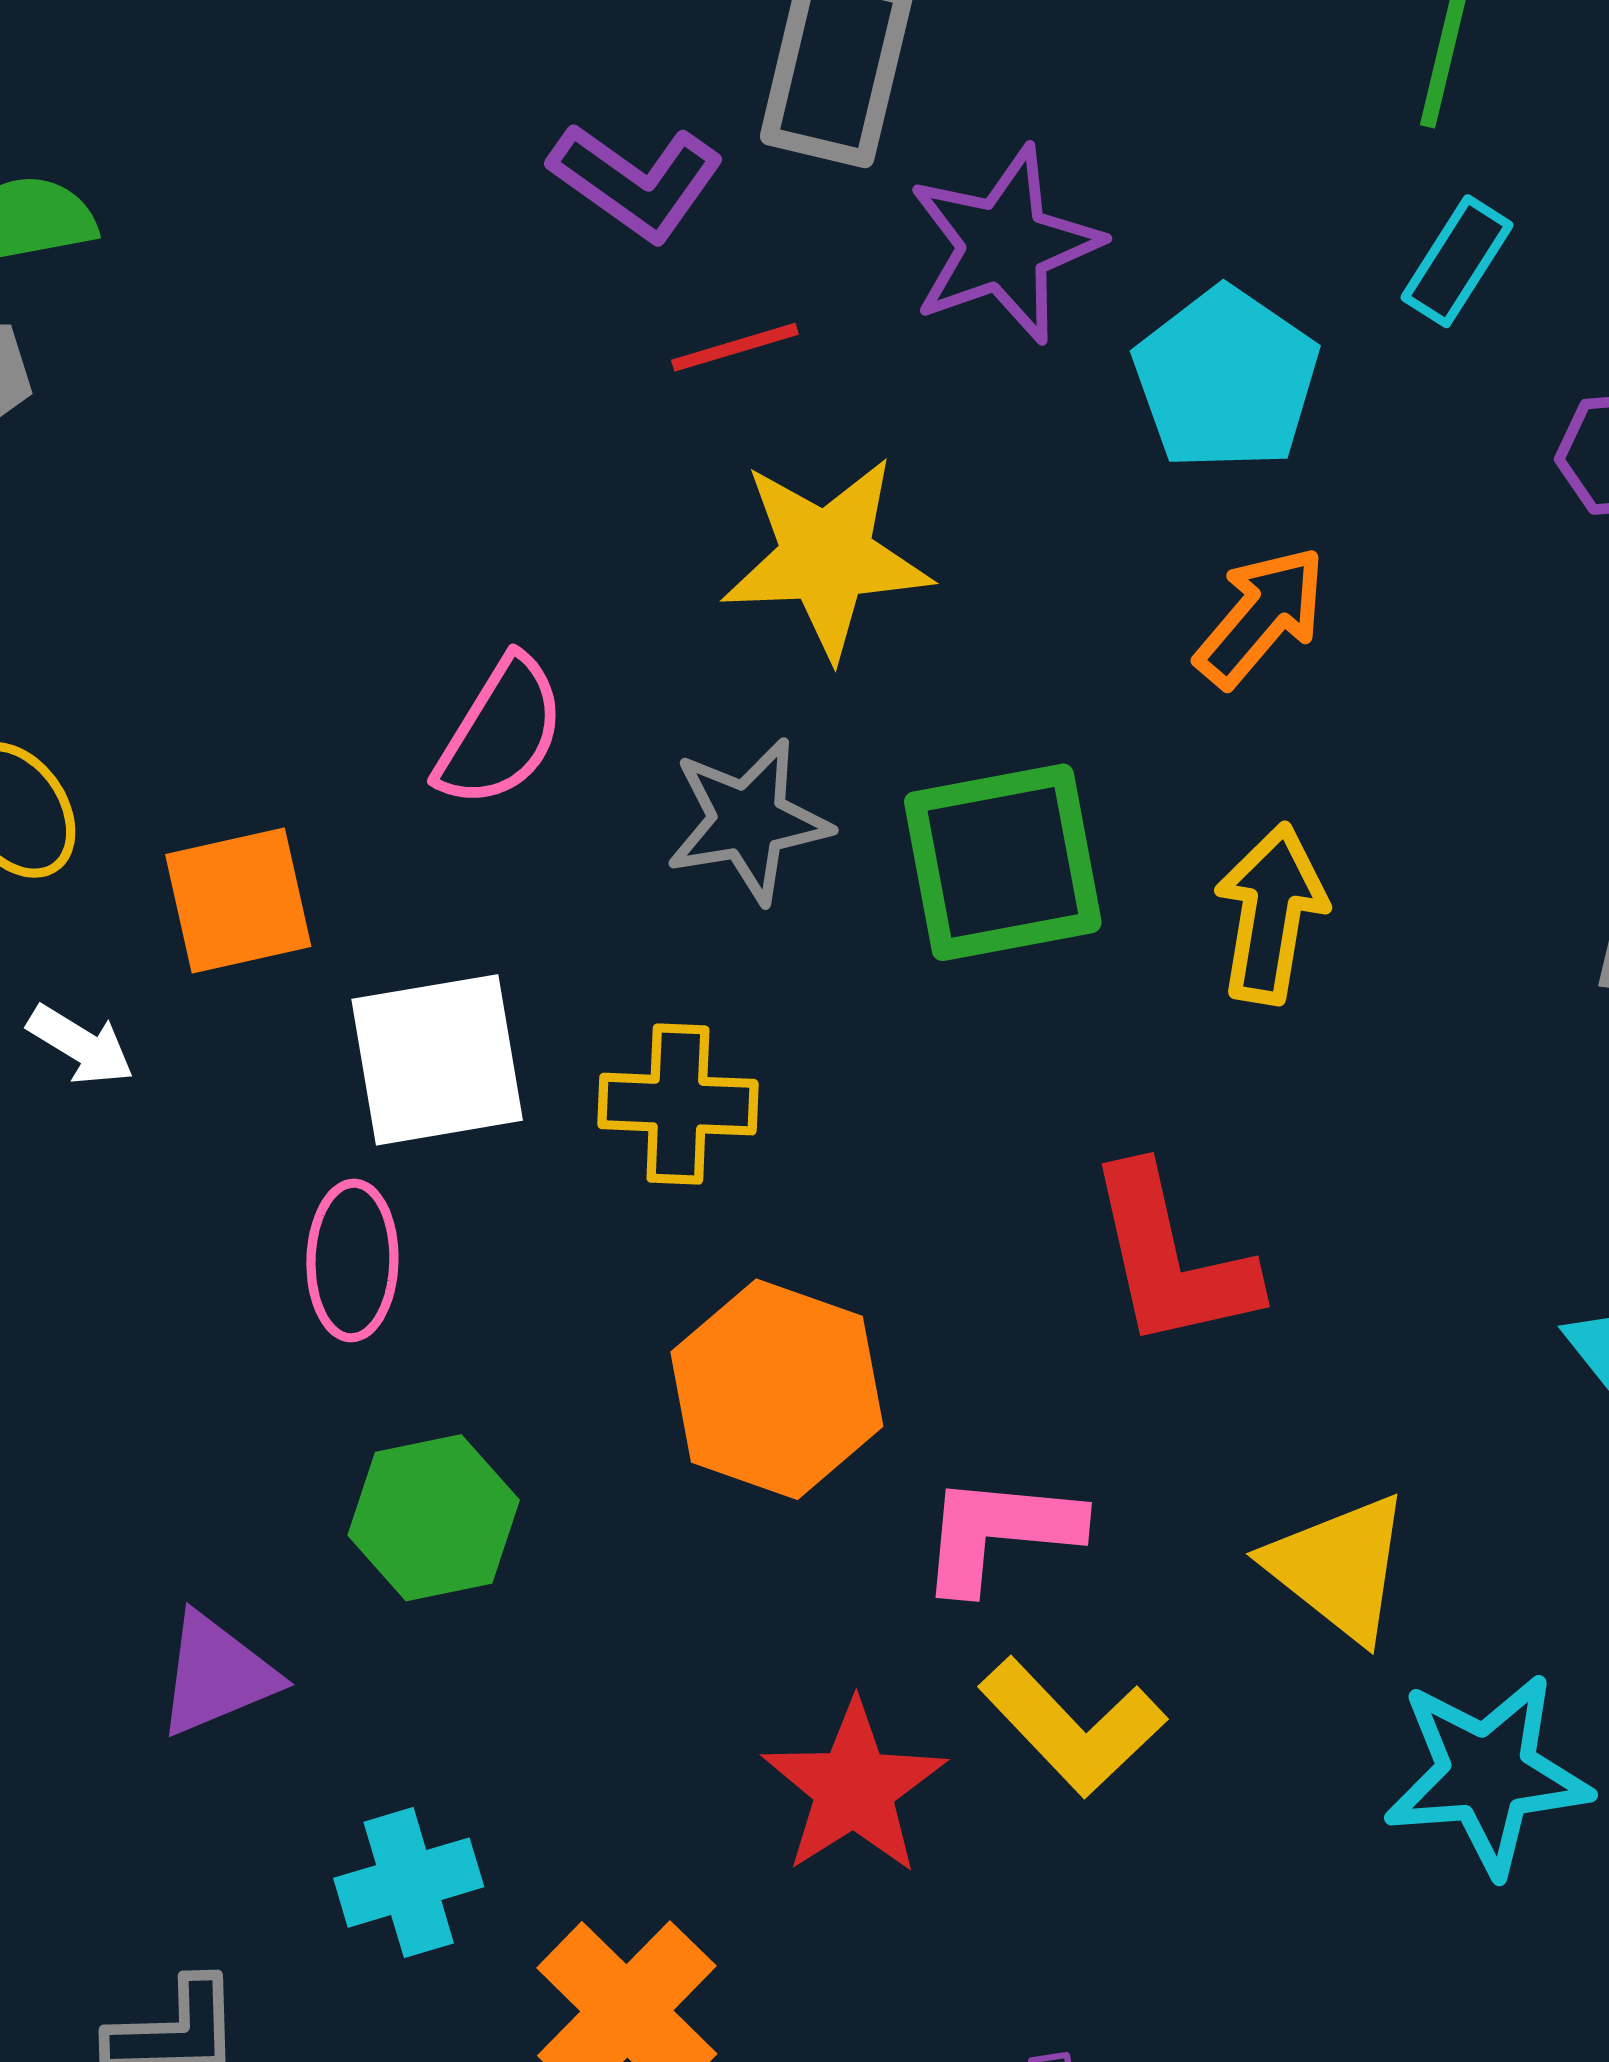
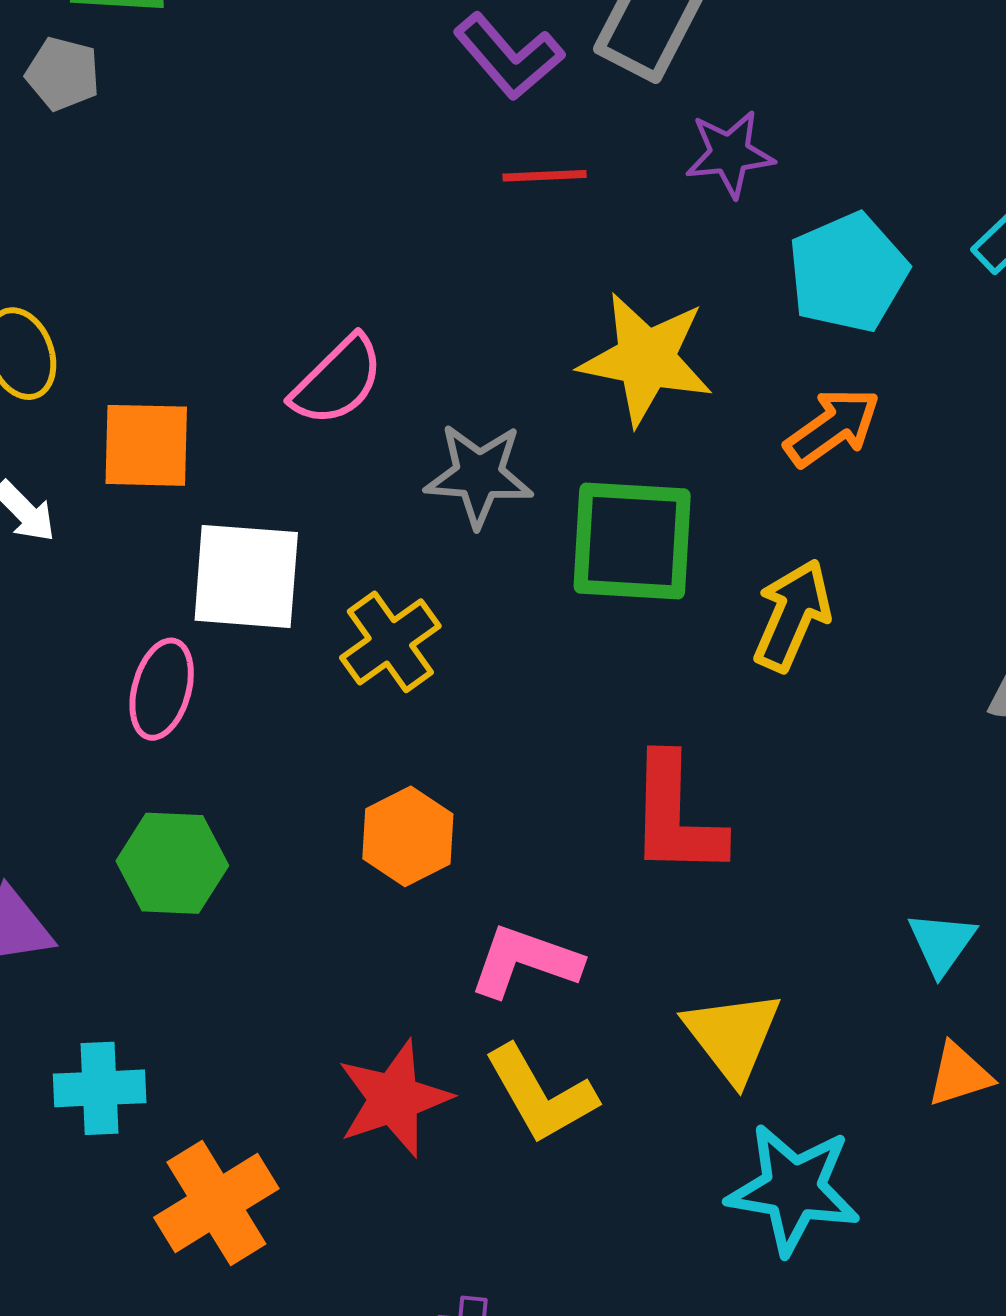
purple star: (1004, 245) -> (730, 154), size x0.7
yellow star: (826, 557) -> (646, 359), moved
yellow cross: (678, 1104) -> (390, 642), turned 38
orange hexagon: (777, 1389) -> (408, 836), size x0.7

